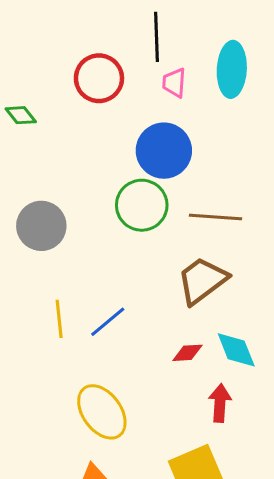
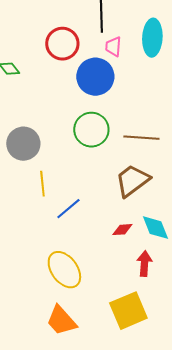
blue circle: (164, 151) -> (95, 77), moved
yellow line: (59, 319) -> (42, 184), moved

